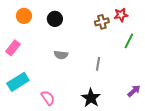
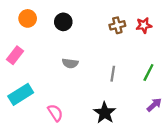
red star: (121, 15) -> (144, 25), moved
green line: (129, 41) -> (148, 72), moved

